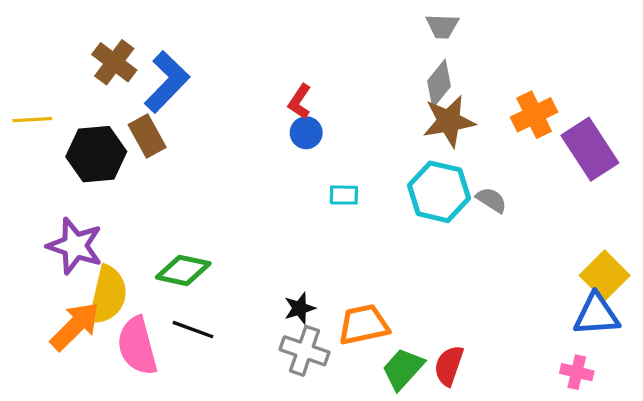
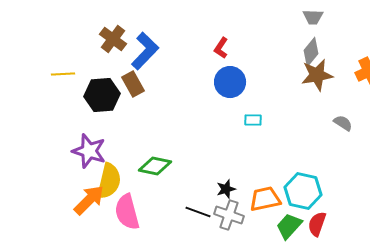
red L-shape: (300, 102) -> (221, 48), moved
blue circle: (306, 133) -> (230, 82), size x1.6
cyan hexagon: (439, 192) -> (303, 191), moved
black line: (193, 330) -> (198, 212), moved

